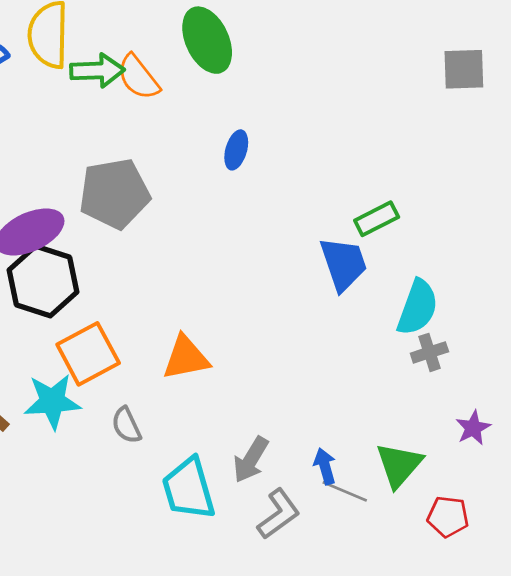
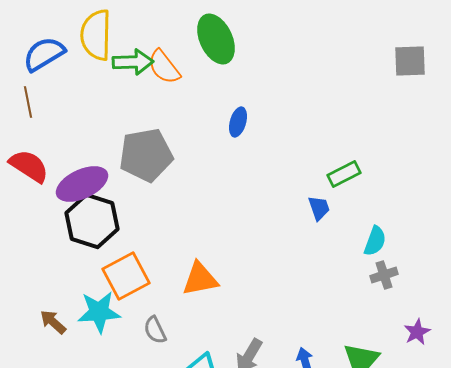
blue trapezoid: (343, 264) -> (319, 208), size x0.6
cyan semicircle: (418, 307) -> (375, 241), size x0.7

